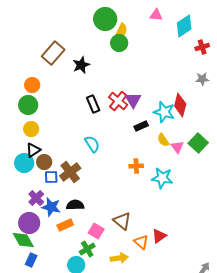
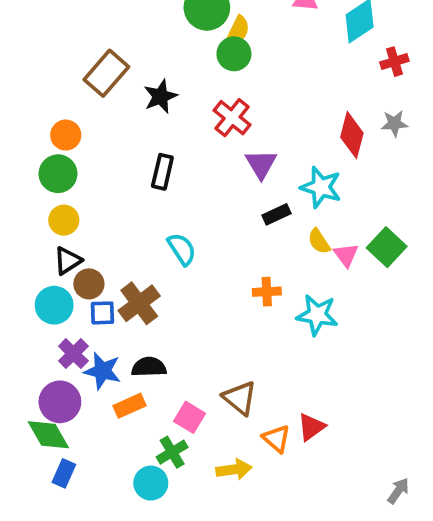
red cross: (118, 101) -> (232, 118), moved
black rectangle: (93, 104) -> (162, 172), moved, turned 36
red diamond: (180, 105) -> (352, 135), moved
cyan circle: (24, 163) -> (54, 305), moved

